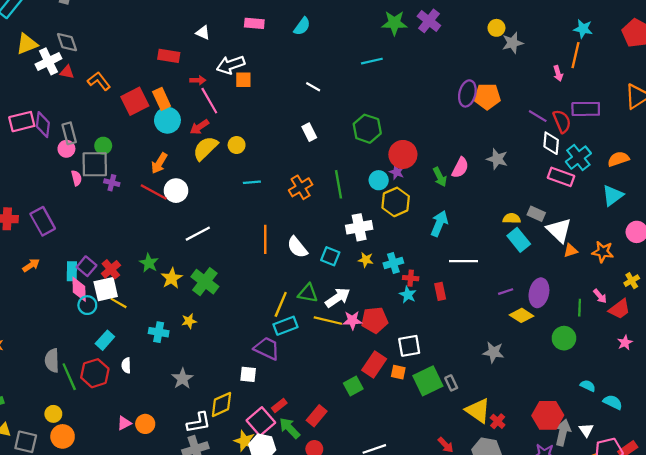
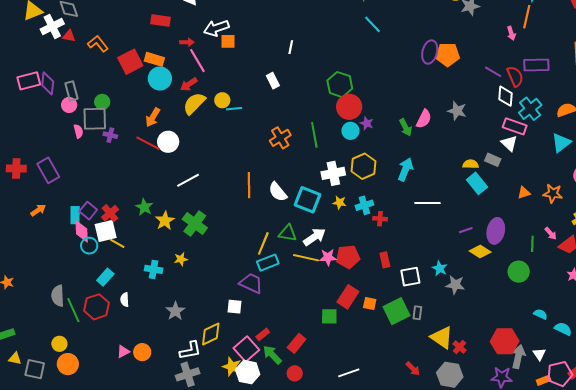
cyan line: (372, 61) -> (372, 24), moved, turned 60
white line: (313, 87) -> (291, 47), turned 72
orange rectangle: (162, 99) -> (154, 59), turned -48
white rectangle: (309, 132) -> (273, 81), moved
red circle: (403, 154) -> (349, 107), moved
cyan line: (252, 182) -> (234, 109), moved
yellow hexagon: (396, 202) -> (364, 166), moved
white triangle: (559, 230) -> (509, 143), moved, size x0.7
cyan square: (330, 256) -> (308, 200), size x1.5
red rectangle: (440, 291) -> (385, 260), moved
cyan star: (408, 295) -> (440, 268), moved
white square: (409, 346) -> (410, 277), moved
gray rectangle: (451, 383) -> (417, 313), turned 32
green square: (353, 386) -> (329, 316), turned 30

